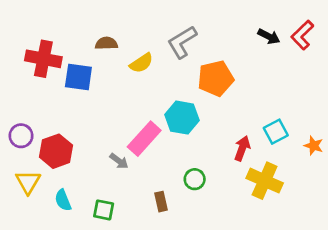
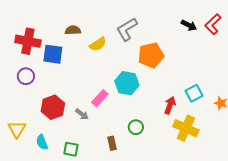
purple circle: (21, 136) -> (26, 76), moved
pink rectangle: (144, 139) -> (100, 98), size x0.7
red hexagon: (56, 151) -> (53, 107), moved

